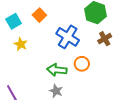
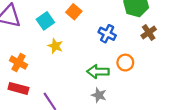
blue cross: (68, 37) -> (107, 34), size x0.7

